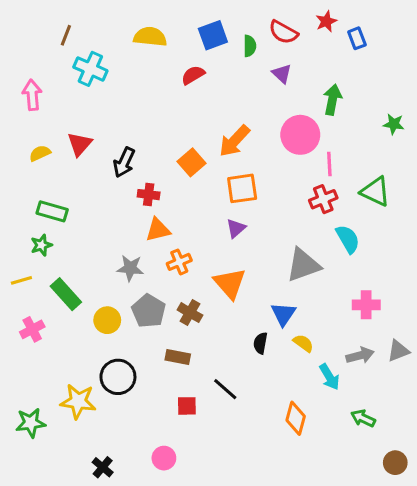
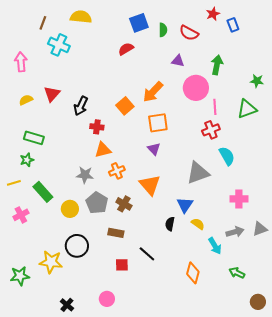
red semicircle: (283, 32) -> (189, 33), moved
yellow semicircle: (150, 37) -> (81, 17), moved
purple triangle: (282, 74) -> (178, 61), moved, turned -32
green triangle: (375, 191) -> (247, 109), moved, turned -45
purple triangle: (236, 228) -> (154, 149), turned -32

